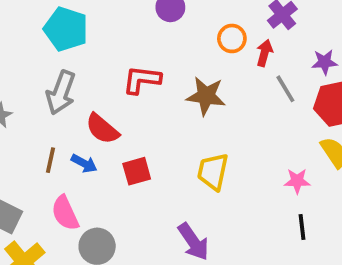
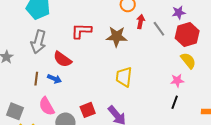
red arrow: (264, 53) -> (141, 22), moved
red square: (137, 171) -> (88, 110), moved
pink star: (297, 181) -> (177, 81), moved
black line: (302, 227) -> (175, 102), turned 32

